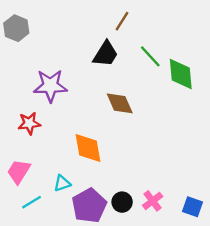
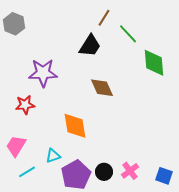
green line: (150, 56) -> (128, 34), moved

